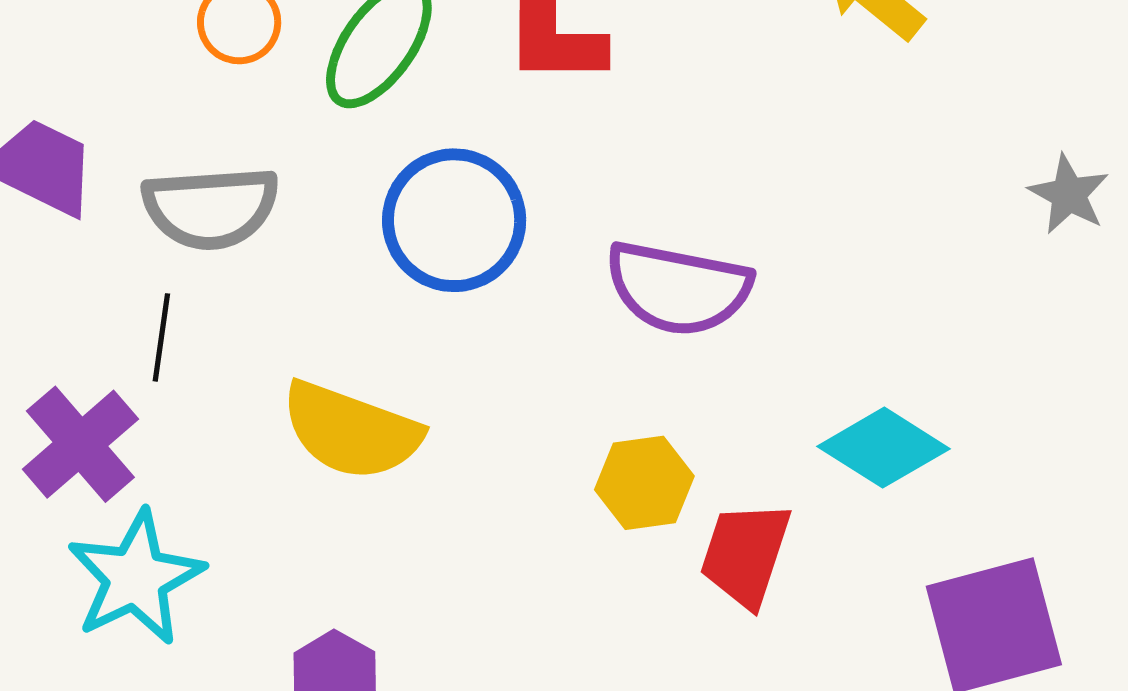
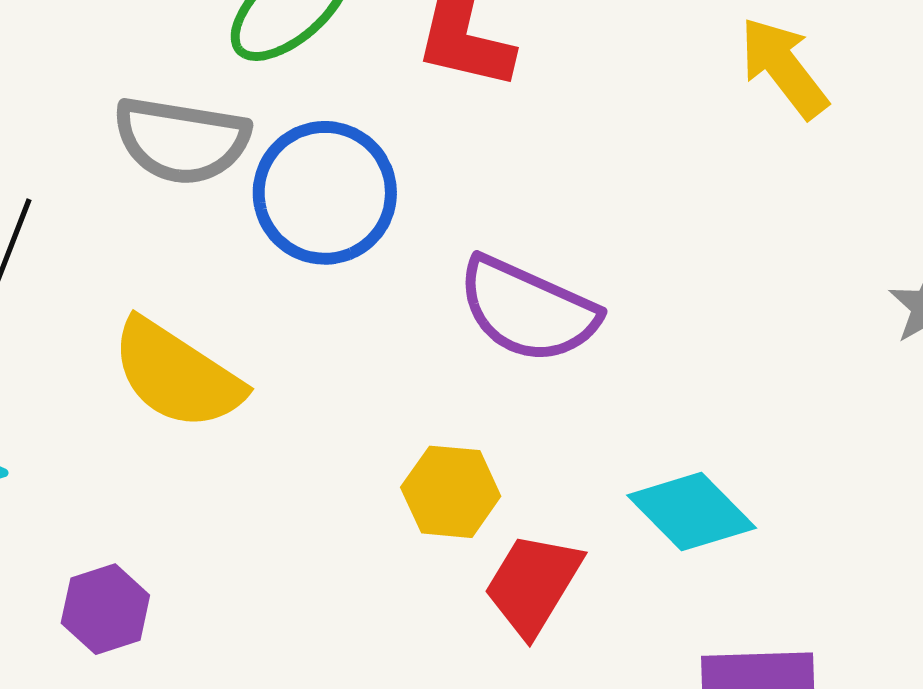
gray semicircle: (211, 208) -> (181, 140), moved

